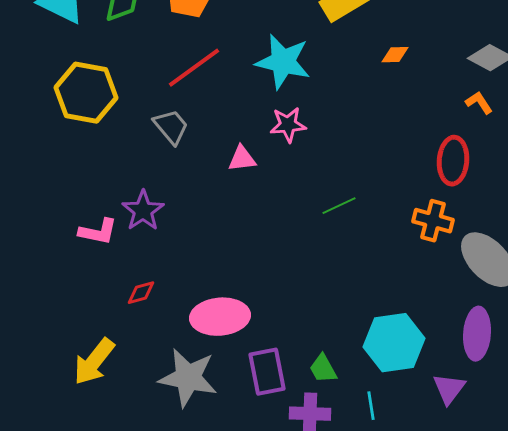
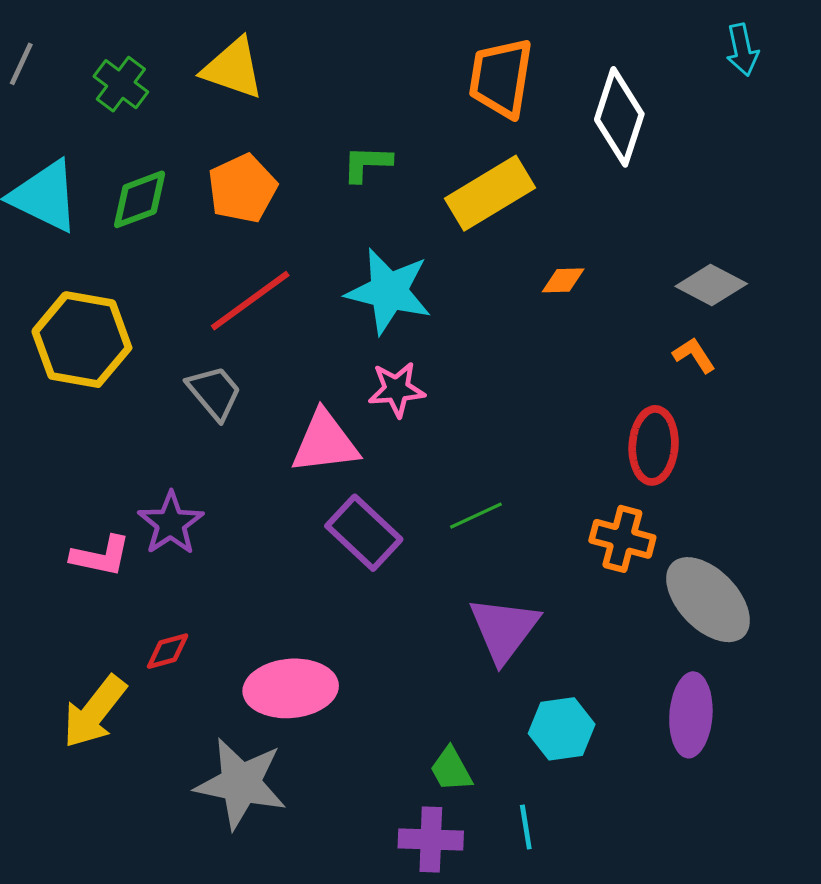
pink triangle: (242, 159) -> (325, 442), size x1.6
cyan hexagon: (394, 343) -> (562, 729), size x0.7
yellow arrow: (94, 362) -> (94, 712), moved
purple rectangle: (267, 372) -> (364, 533), moved, turned -36
purple triangle: (449, 389) -> (504, 629), moved, size x1.4

